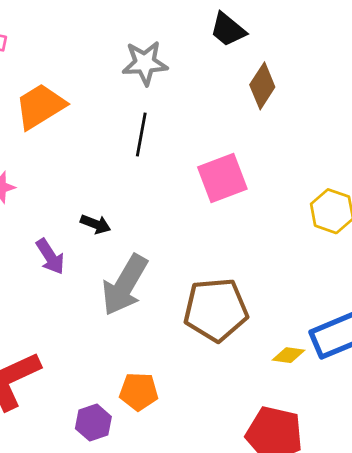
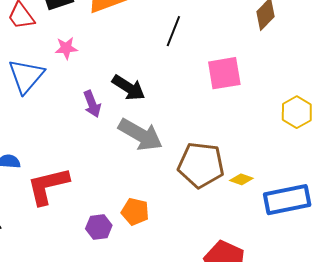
black arrow: (96, 224) -> (129, 88), size x1.6
gray arrow: (125, 285) -> (140, 135), turned -102
yellow diamond: (289, 355) -> (241, 179), moved

